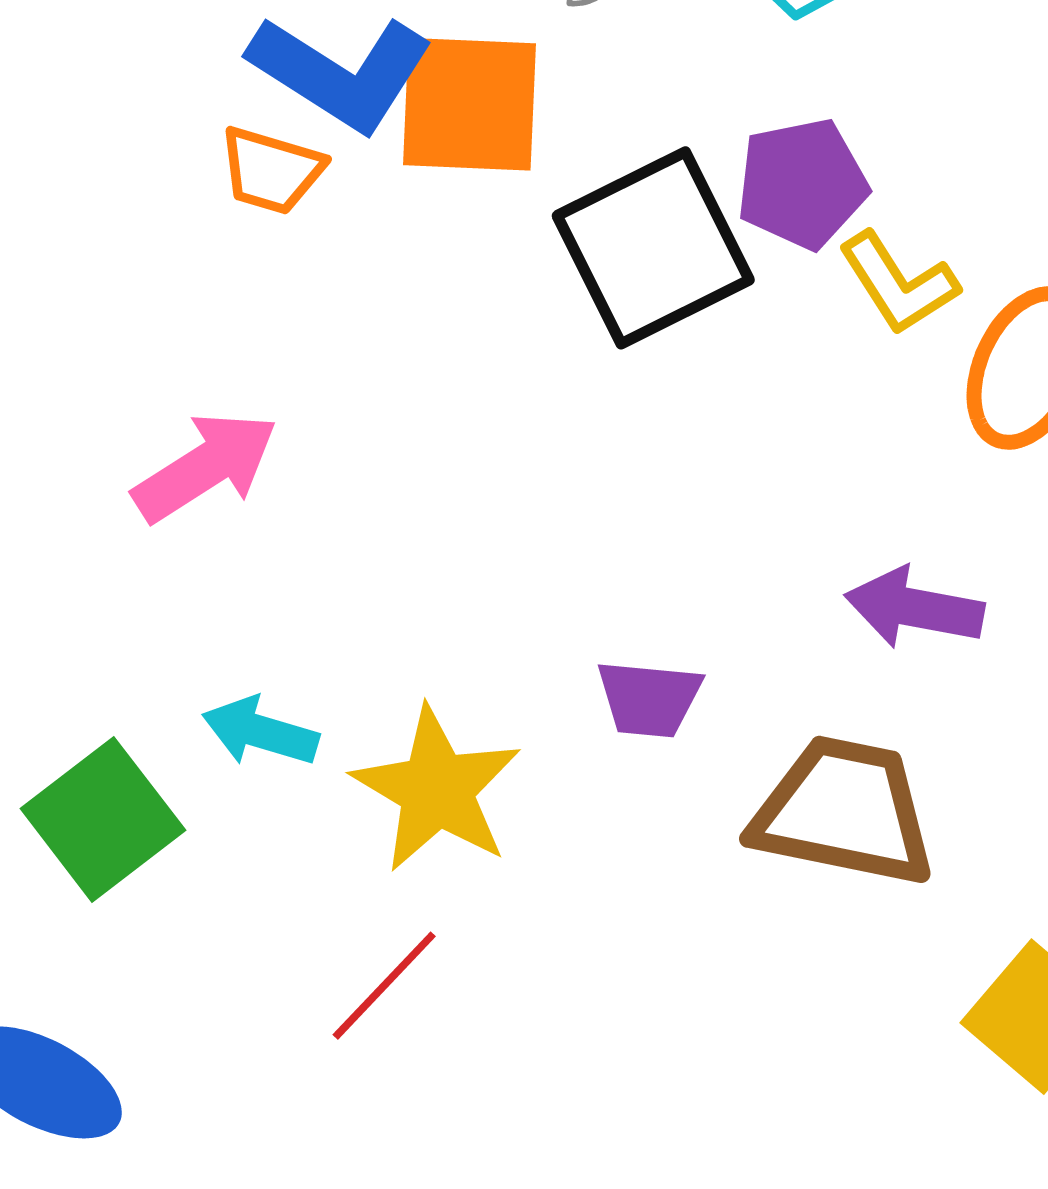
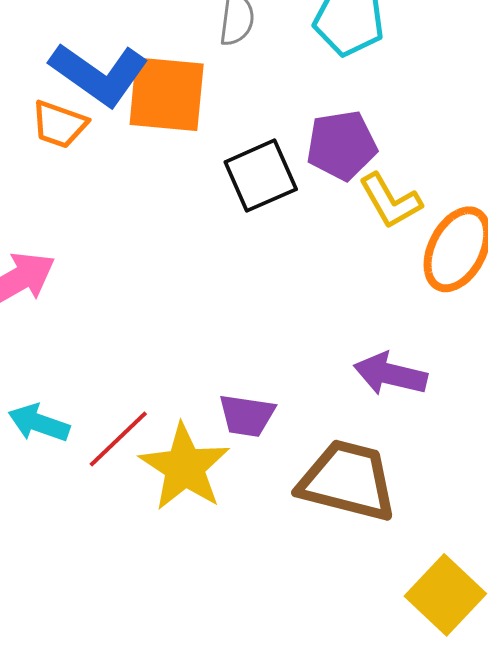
black square: (653, 248) -> (261, 176), size x0.7
yellow star: (437, 790) -> (185, 467), moved
red line: (384, 986) -> (118, 439), moved

